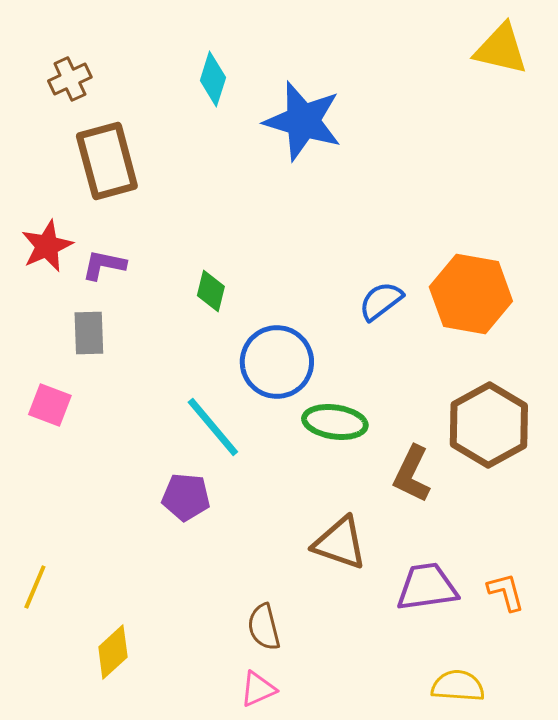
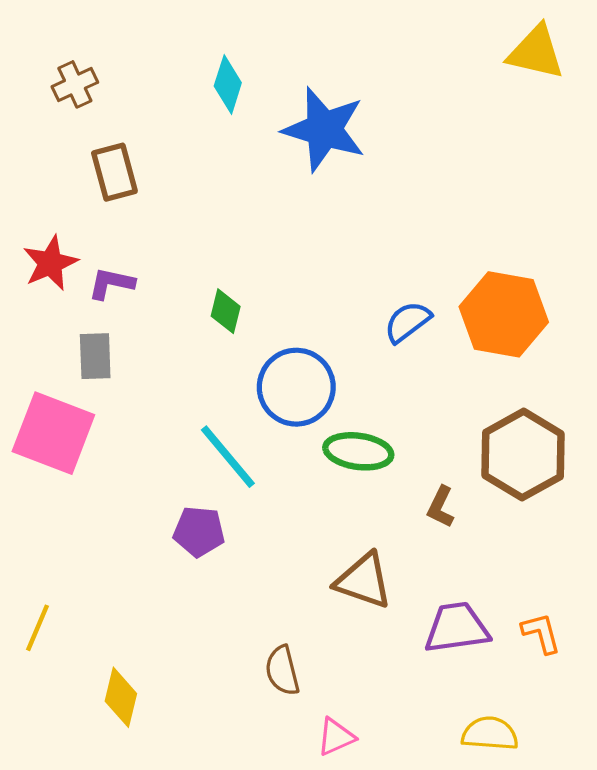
brown rectangle: (107, 161) -> (114, 172), size x0.7
pink square: (50, 405) -> (53, 433), size x1.8
brown L-shape: (412, 474) -> (441, 507), size x0.7
yellow diamond: (113, 652) -> (121, 697), turned -34
pink triangle: (258, 689) -> (336, 737), moved

